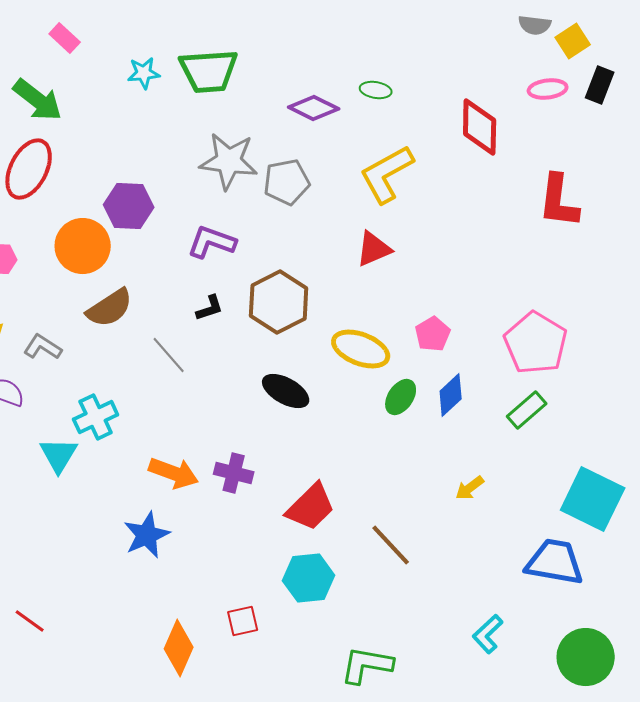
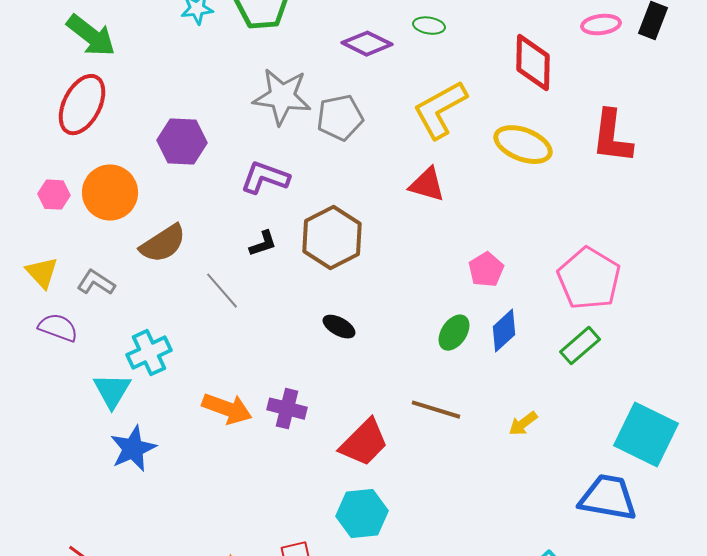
orange circle: (83, 246) -> (110, 193), moved
red triangle: (374, 249) -> (427, 185), turned 39
yellow ellipse: (361, 349) -> (523, 145), moved
black ellipse: (286, 391) -> (339, 327), size x0.7
blue star: (147, 535) -> (133, 449), moved
brown line: (391, 545) -> (436, 410), moved, turned -30

